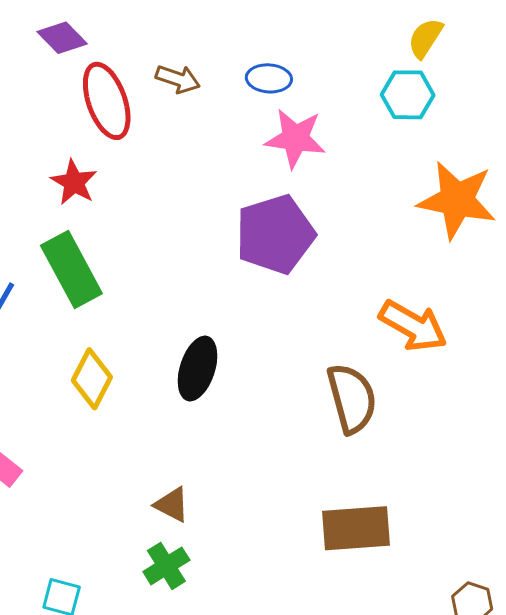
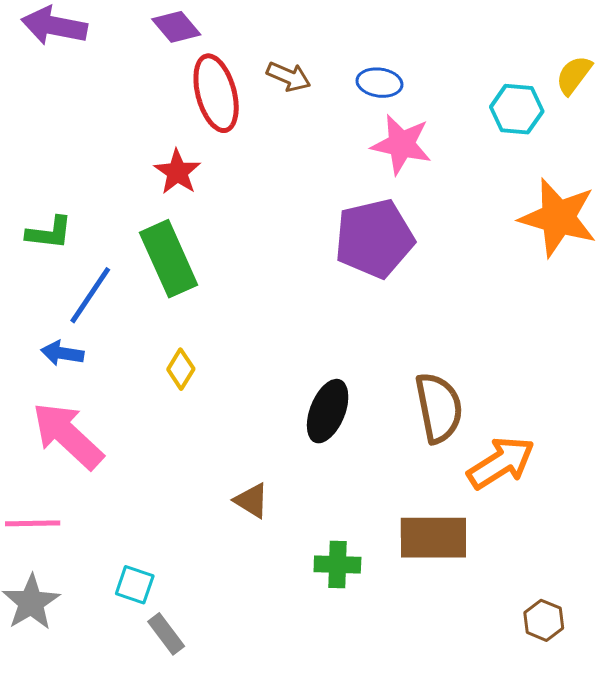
yellow semicircle: (425, 38) -> (574, 75), moved
orange arrow: (413, 326) -> (501, 463), moved, turned -66
black ellipse: (197, 368) -> (328, 411), moved
yellow diamond: (92, 379) -> (181, 369), size x0.7
green cross: (166, 566) -> (337, 564), moved, turned 30

